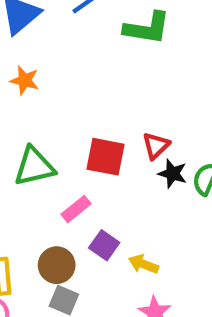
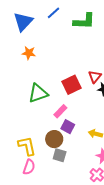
red square: (106, 157) -> (72, 85), turned -30
purple square: (104, 245) -> (68, 127), moved

